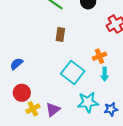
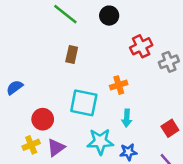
cyan square: (73, 72) -> (84, 103), turned -30
cyan arrow: (105, 74) -> (127, 118), moved
red circle: (22, 93) -> (43, 119), moved

